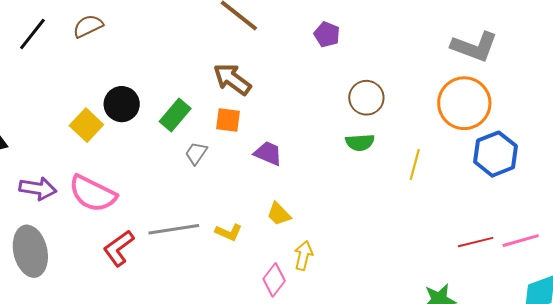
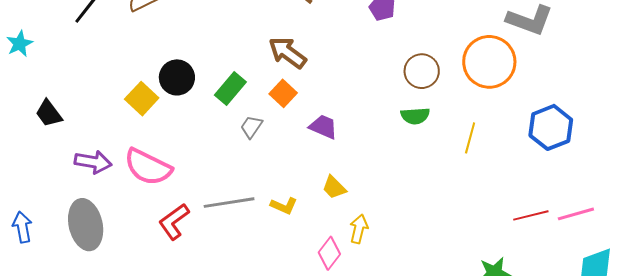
orange circle: (464, 103) -> (489, 62), moved
orange square: (228, 120) -> (283, 93), turned 36

